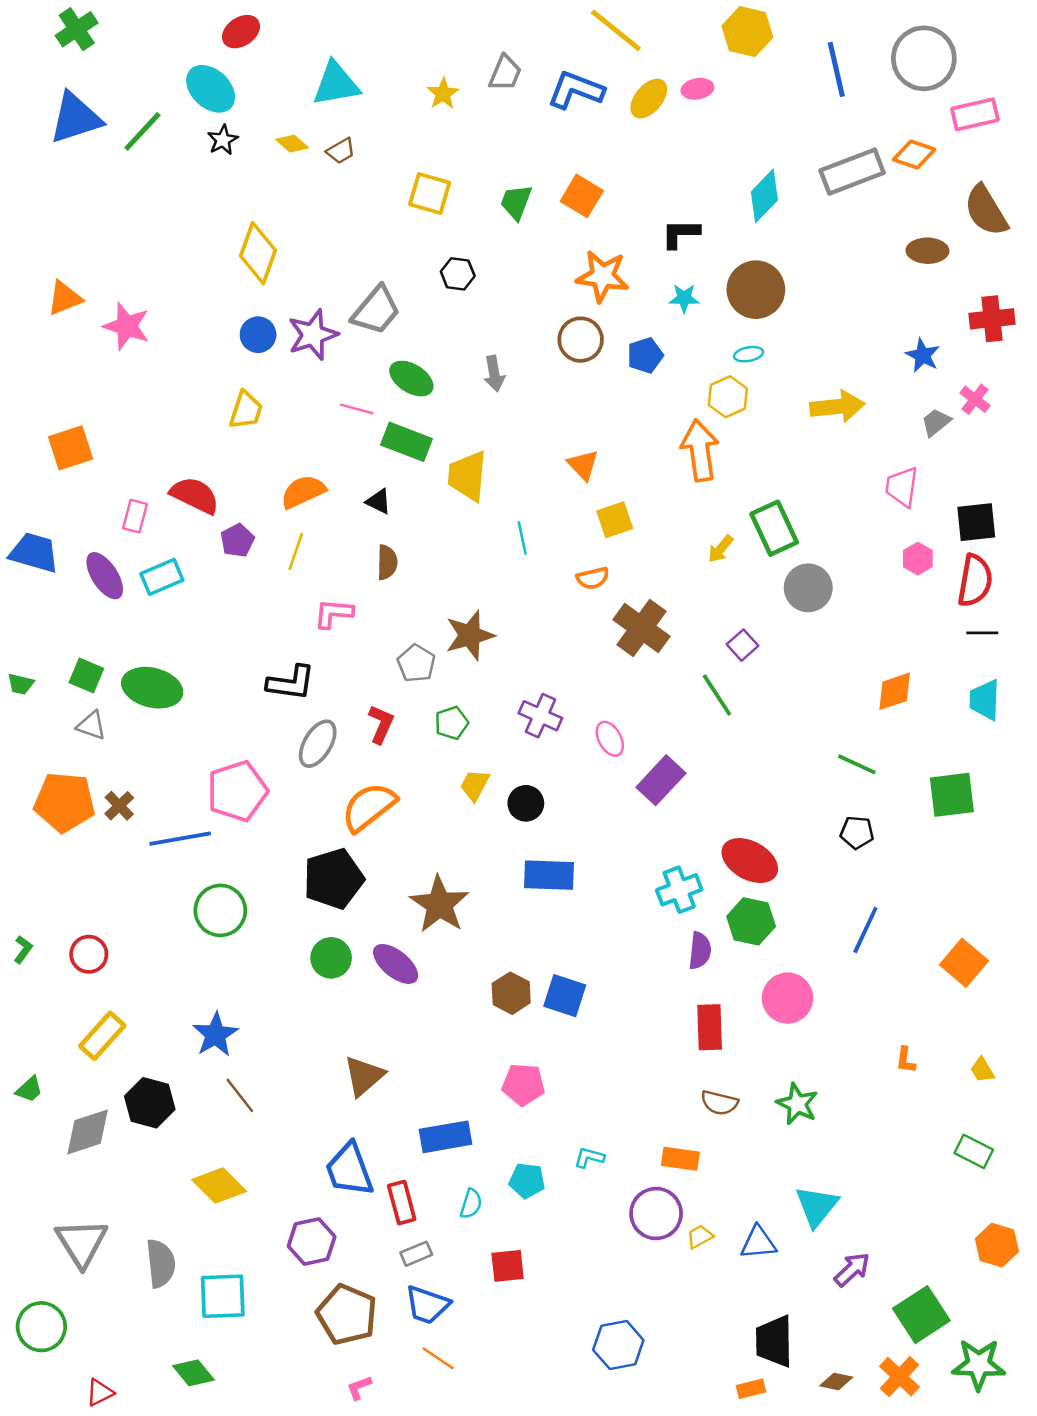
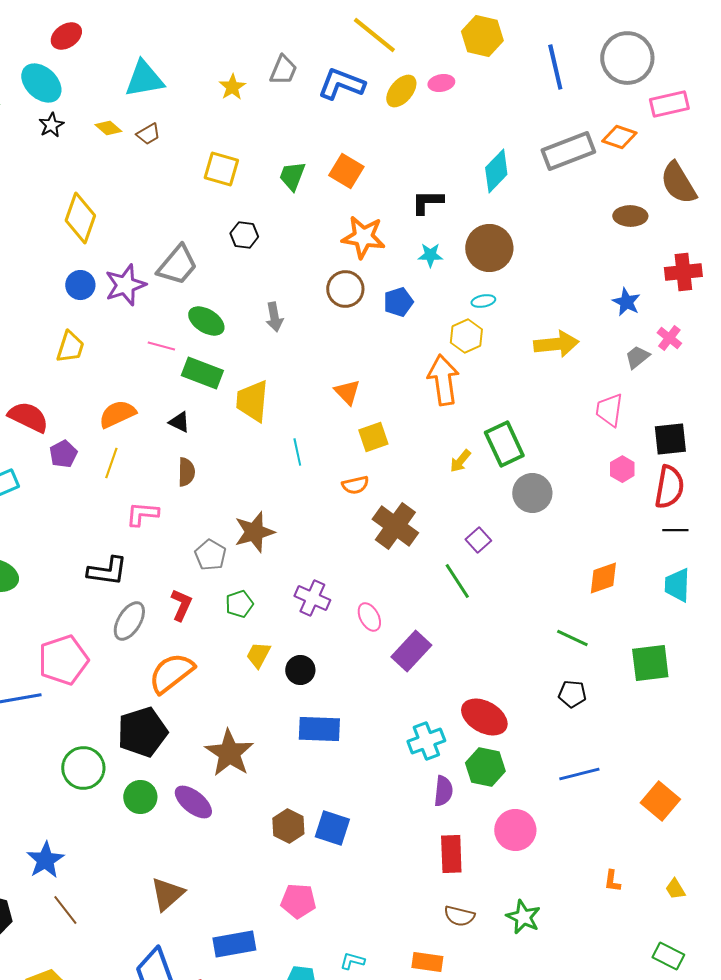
green circle: (220, 910) -> (83, 768), moved
blue line: (865, 930) -> (579, 774), turned 51

